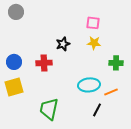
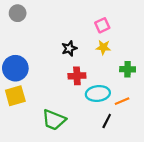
pink square: (93, 23) -> (102, 25), turned -32
blue circle: (14, 62) -> (15, 68), size x1.5
red cross: (44, 63) -> (77, 76), moved
green trapezoid: (49, 109) -> (54, 120), turned -80

